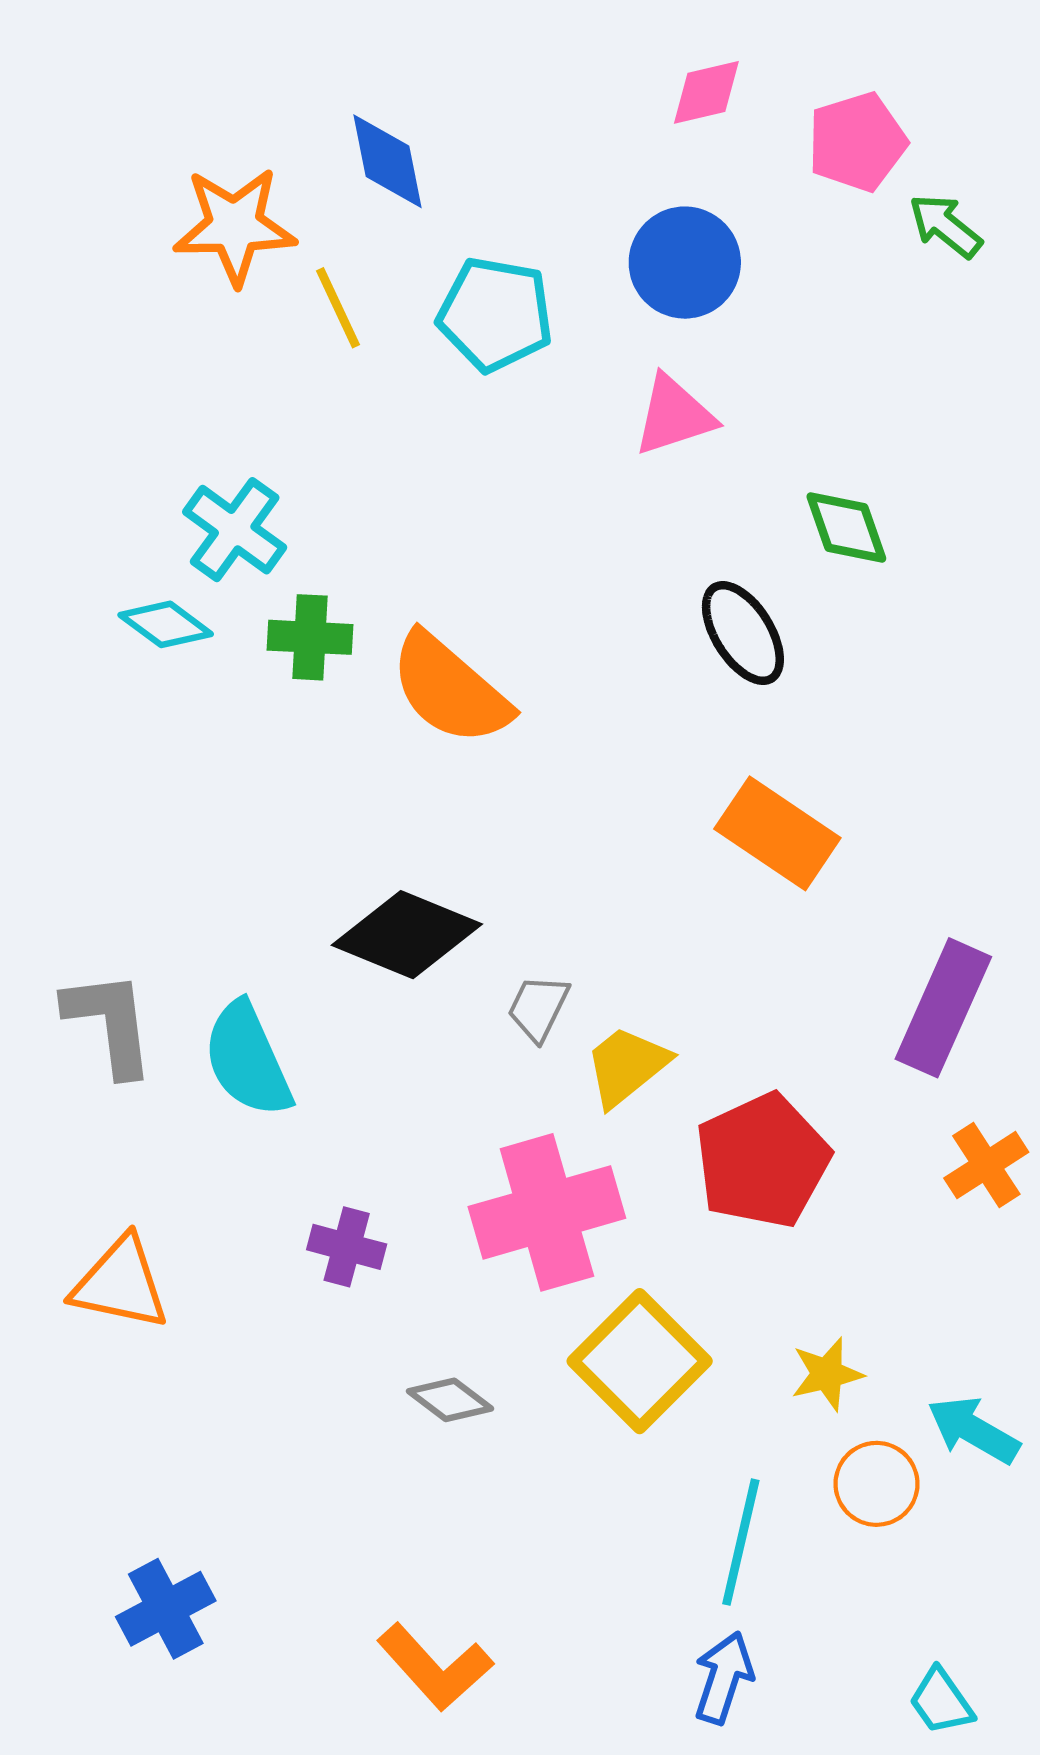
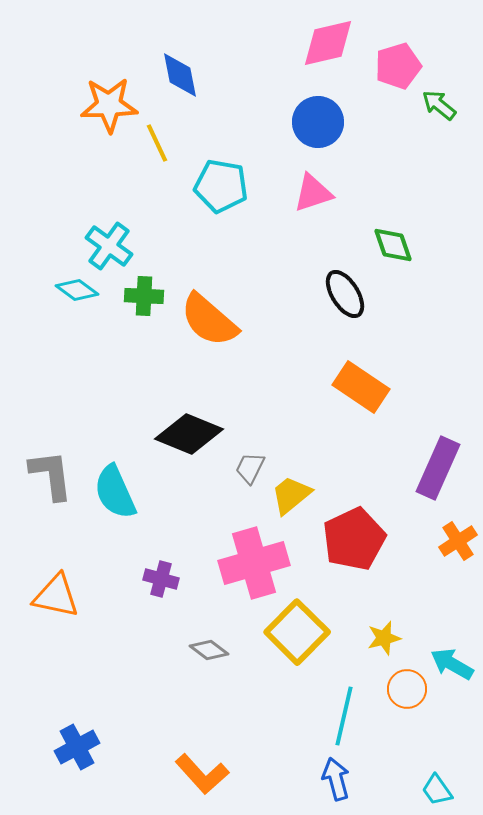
pink diamond: (706, 92) -> (328, 43), size x1.5
cyan pentagon: (495, 314) -> (221, 186), moved
blue arrow: (724, 1678) -> (336, 779), turned -33

